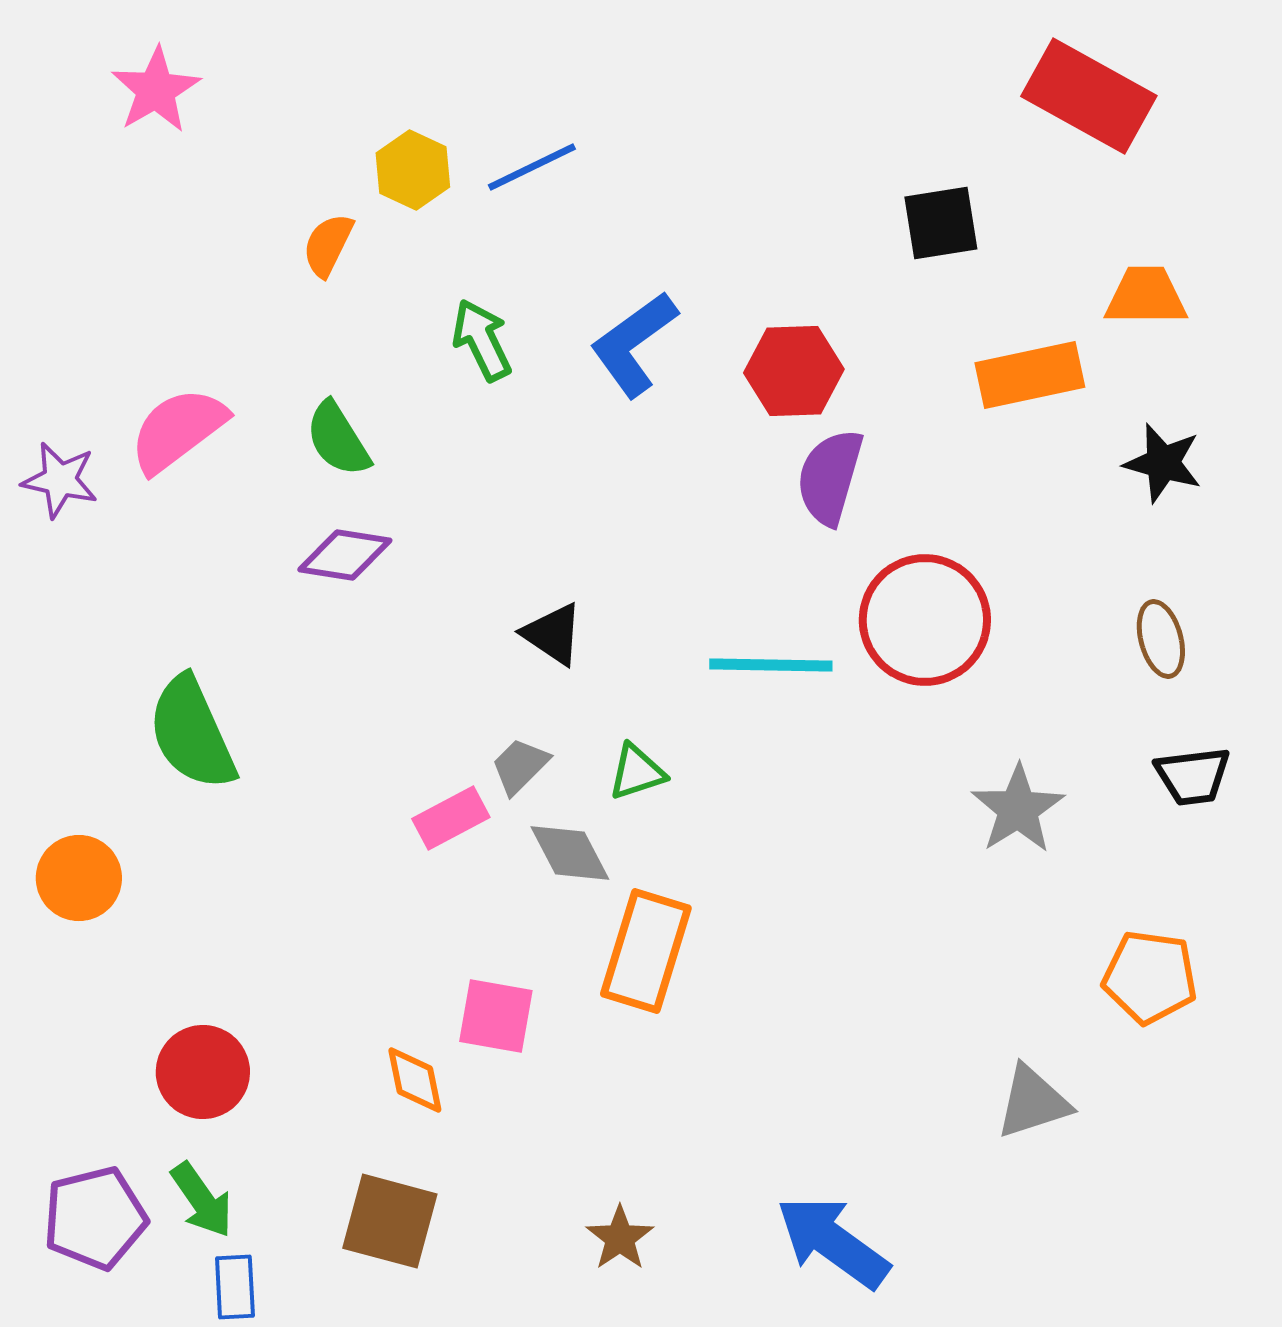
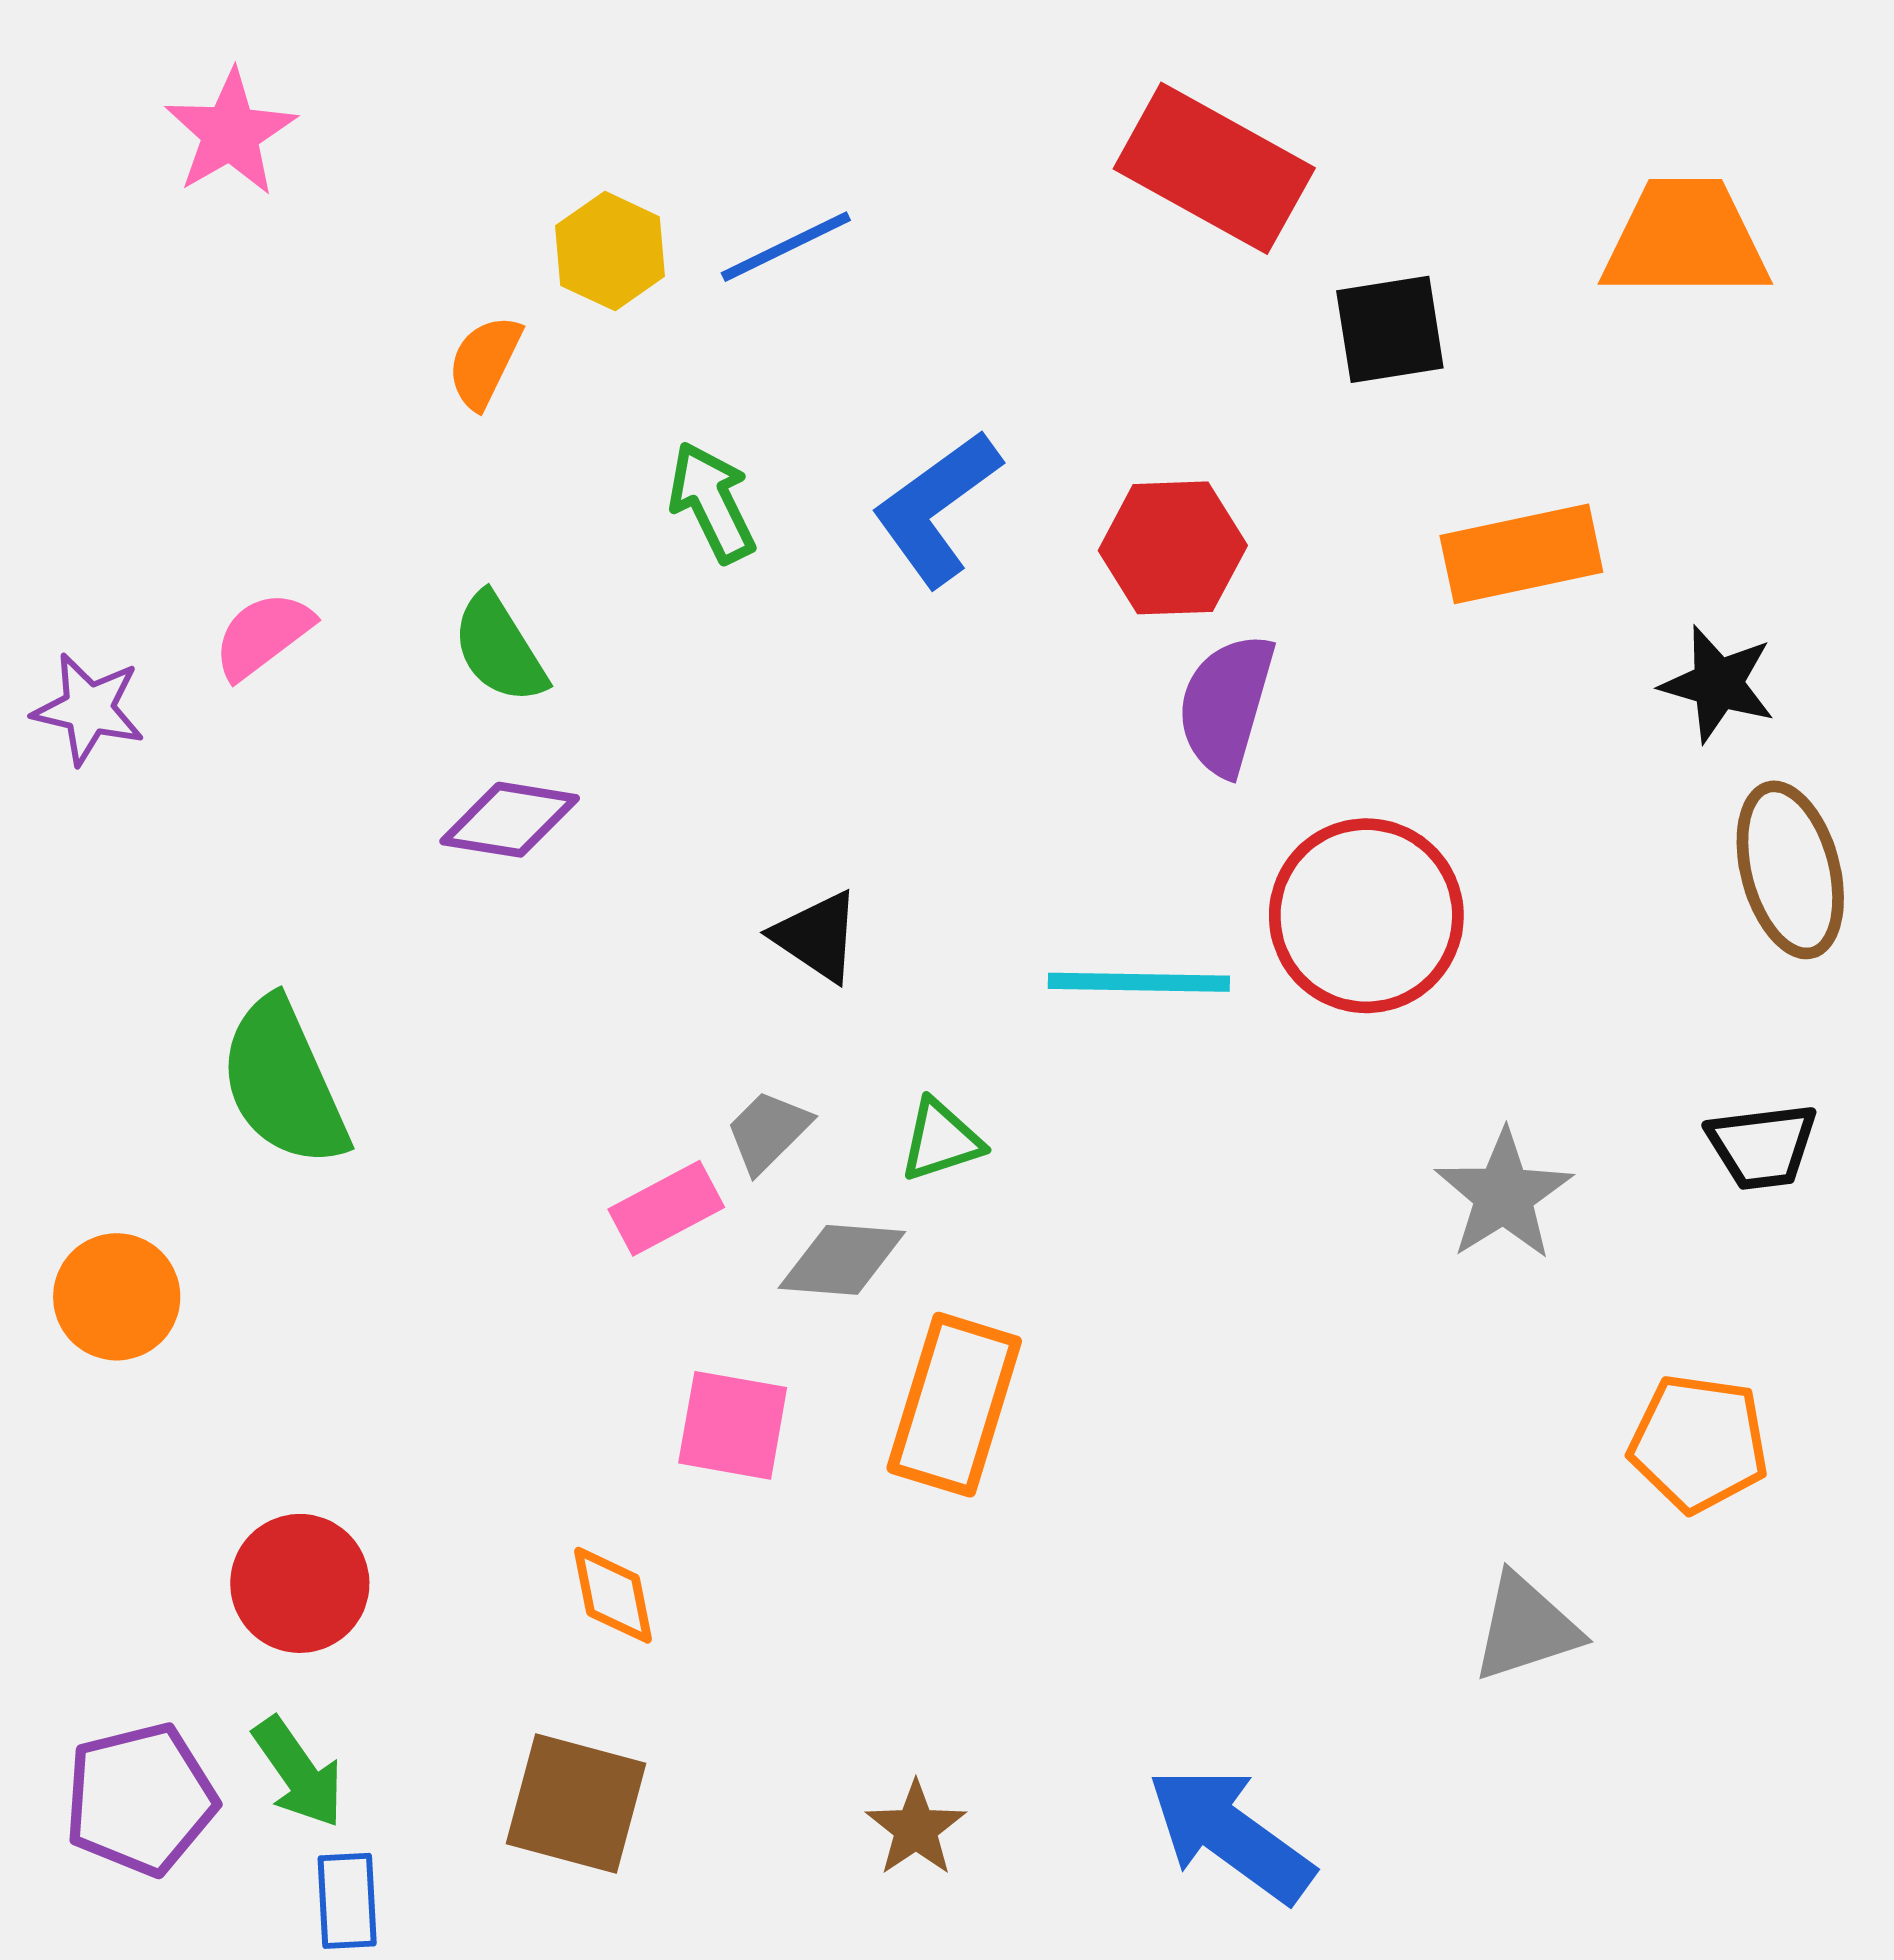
red rectangle: (1089, 96) -> (1214, 168), moved
orange trapezoid: (1146, 296) -> (1685, 239), moved, size x1.4
pink semicircle: (178, 430) -> (263, 635), size x0.7
brown ellipse: (1161, 639) -> (1790, 870), moved, size x1.5
gray diamond: (570, 853) -> (842, 1260), turned -58
pink square: (496, 1016) -> (733, 1425), moved

